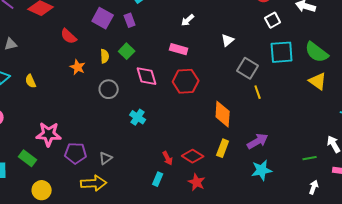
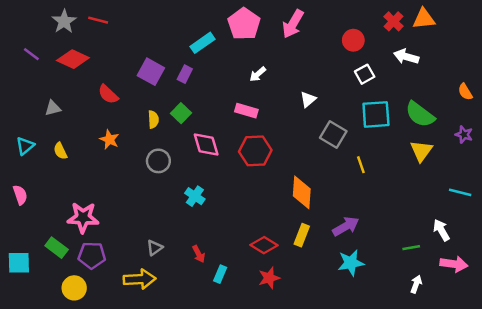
purple rectangle: (130, 20) -> (185, 74), turned 48
gray triangle: (11, 44) -> (53, 108), moved
orange star: (78, 67) -> (109, 140), moved
yellow triangle: (318, 81) -> (421, 151), turned 30
yellow line: (258, 92) -> (361, 165), moved
purple pentagon: (76, 153) -> (92, 255), moved
red arrow: (168, 158) -> (199, 254), moved
red star: (197, 182) -> (269, 278), turned 30

